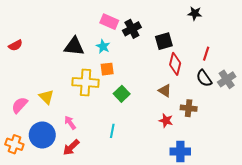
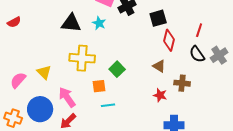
orange square: (107, 69) -> (99, 86), moved
pink arrow: (70, 123) -> (67, 97), size x1.5
cyan line: (112, 131) -> (108, 105), turned 72

